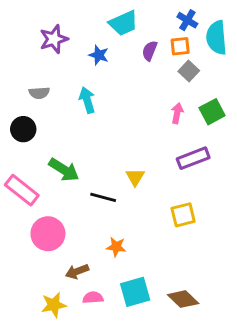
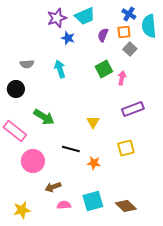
purple star: (54, 39) -> (57, 18), moved
green square: (212, 112) -> (104, 69), moved
black line: (103, 197) -> (71, 149), moved
orange star: (116, 247) -> (94, 163), moved
yellow star: (54, 305) -> (22, 210), moved

